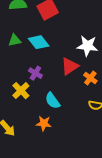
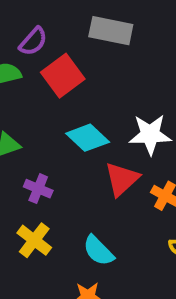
cyan diamond: (39, 42) -> (88, 138), moved
purple cross: (35, 73) -> (38, 189), moved

